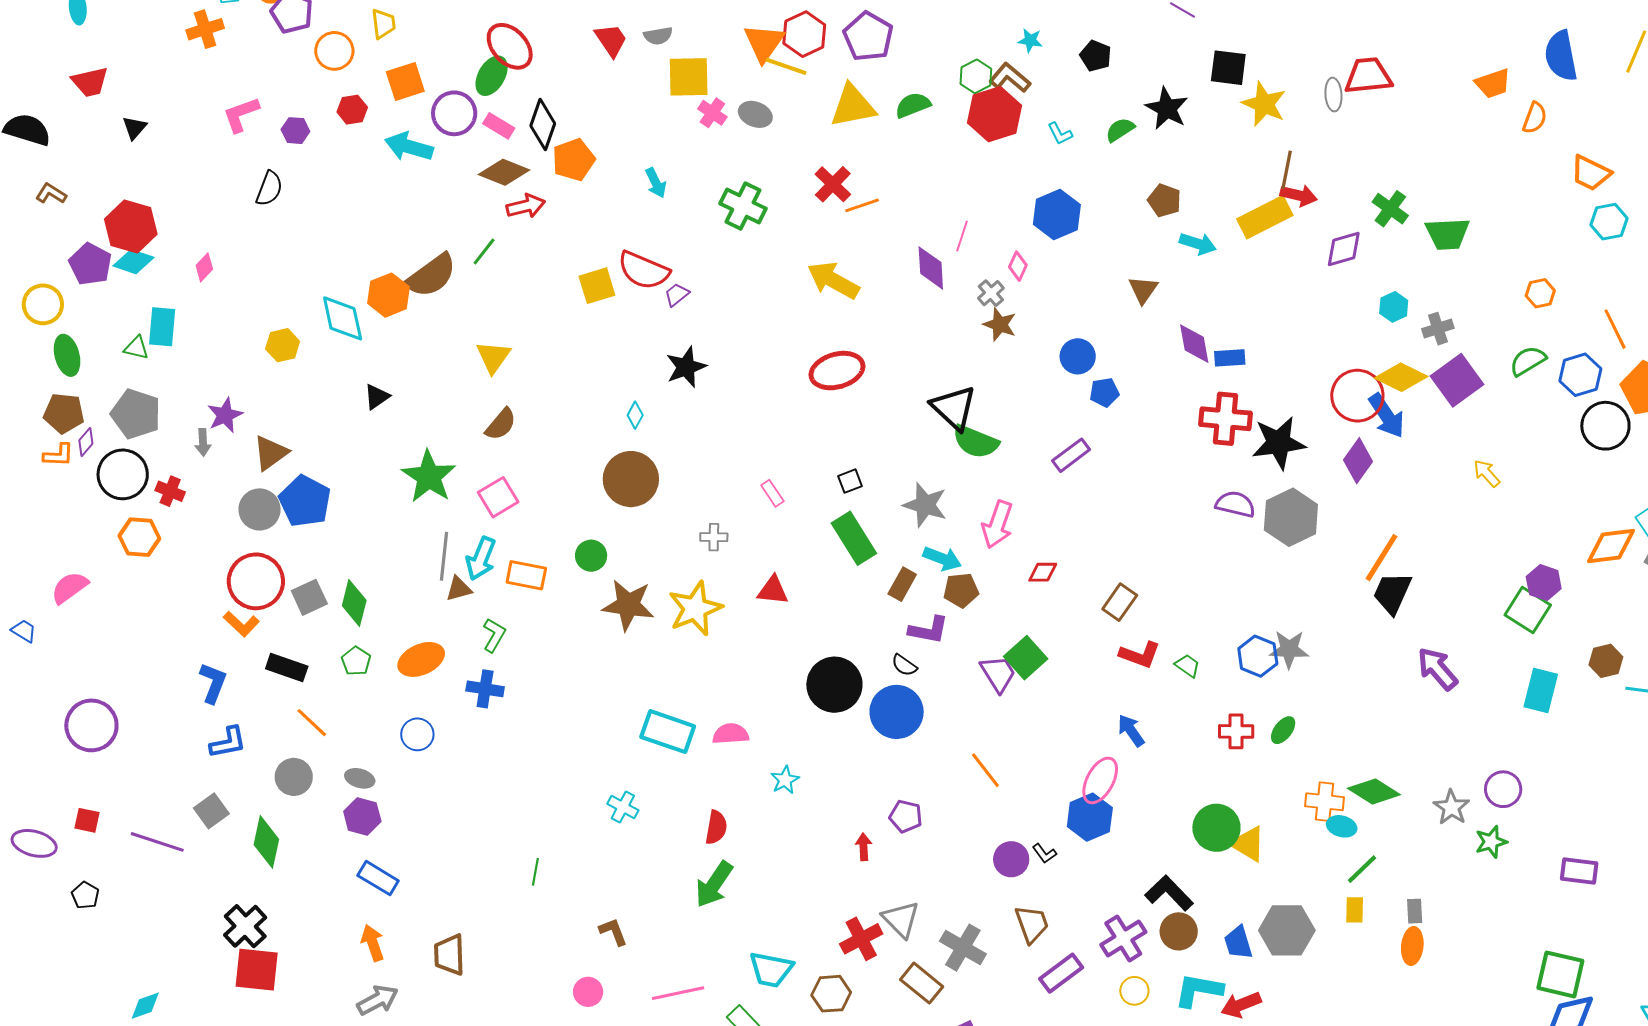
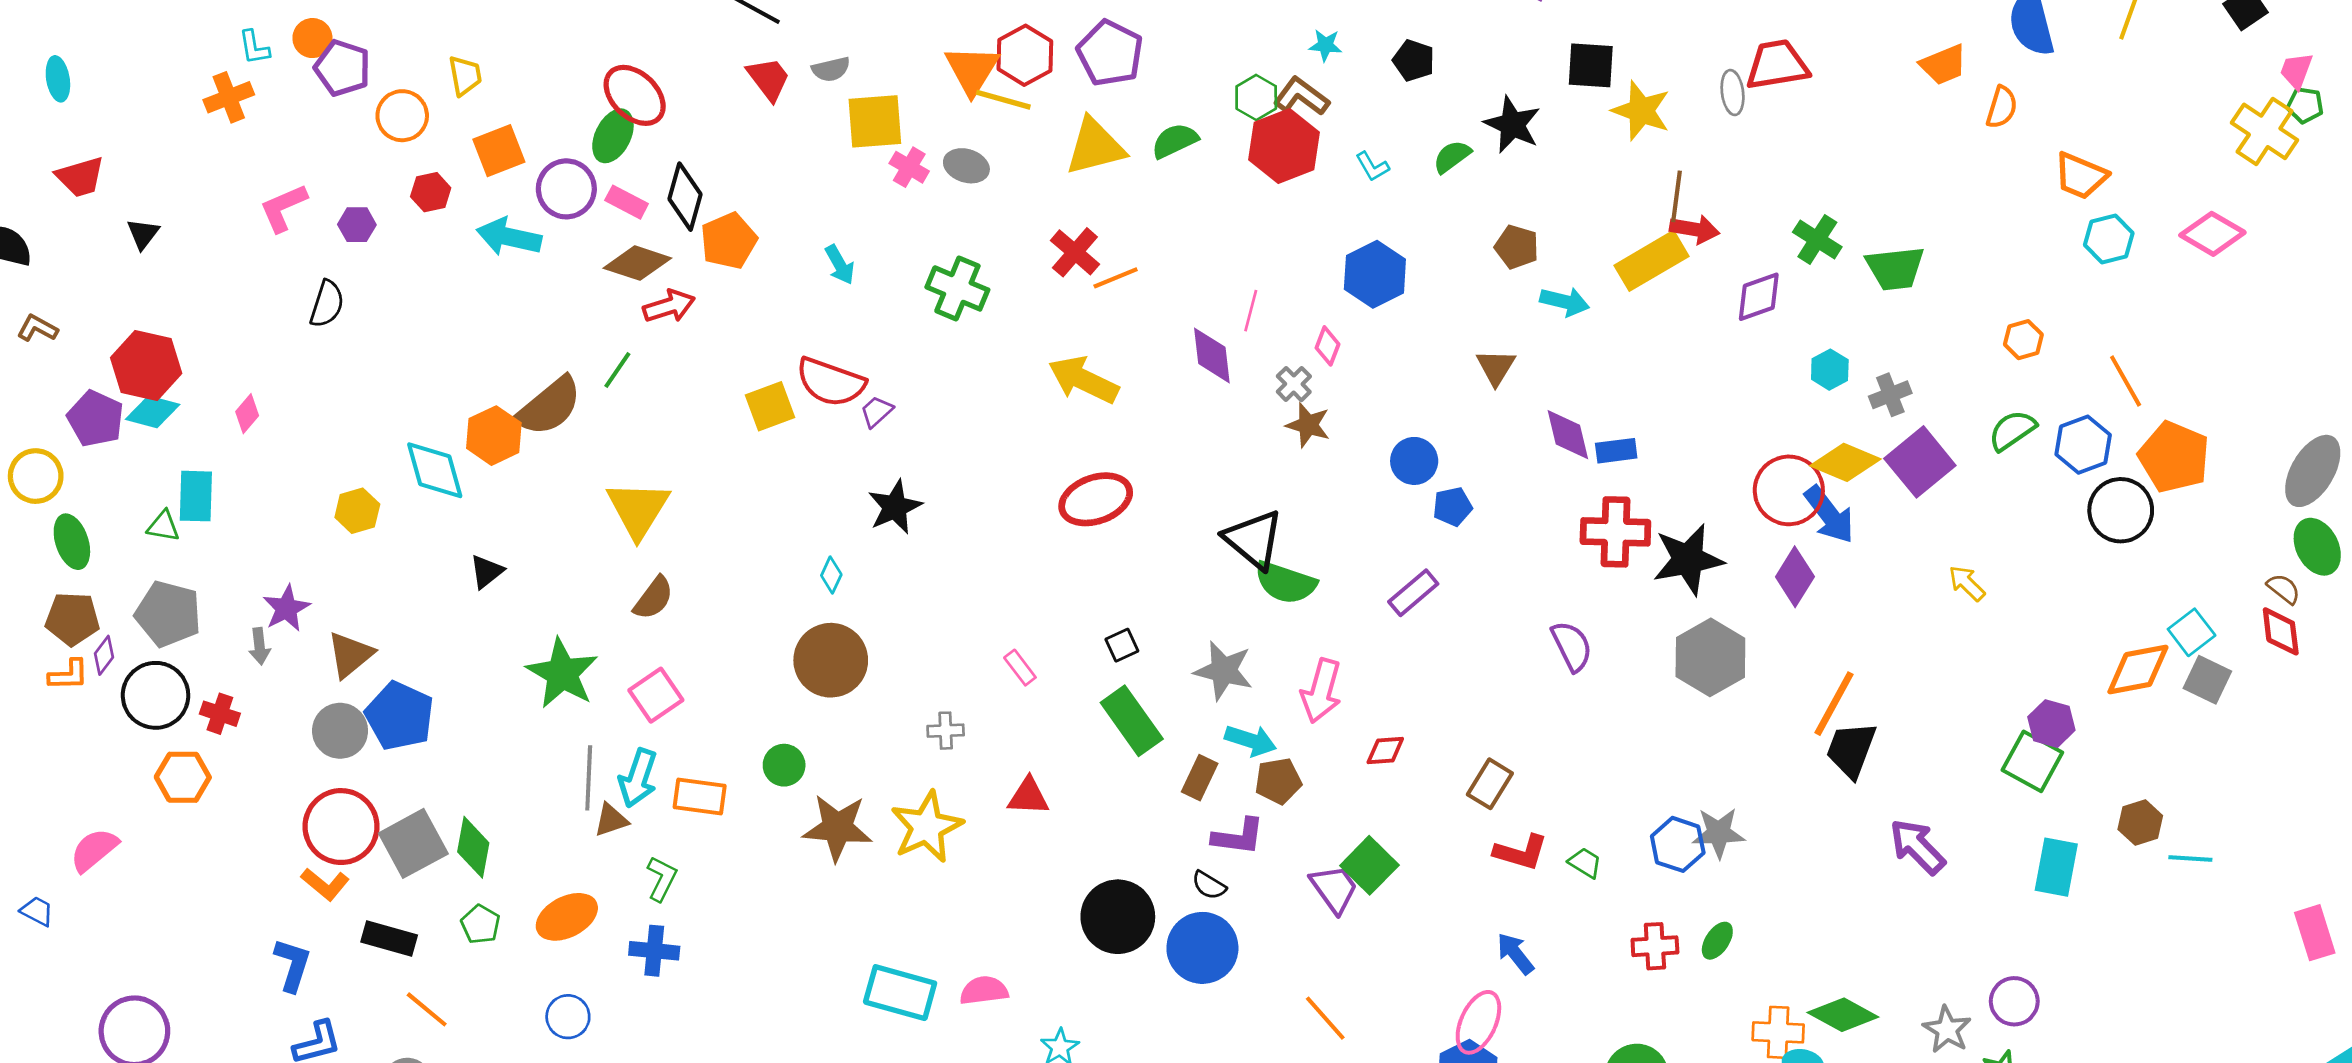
yellow triangle: (493, 357) -> (638, 509), size x1.4
purple semicircle: (1235, 504) -> (1572, 646), moved, turned 54
gray square: (309, 597) -> (413, 843), size x1.4

